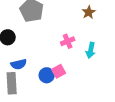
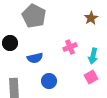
blue semicircle: (19, 64) -> (35, 58), moved
pink square: (59, 71) -> (91, 77), moved

